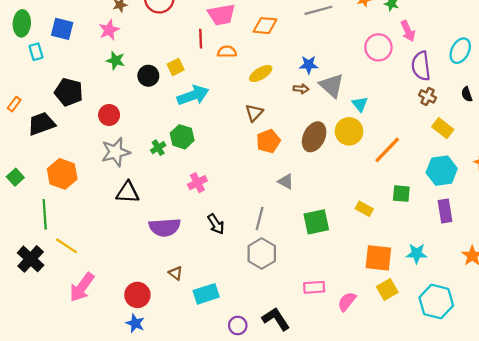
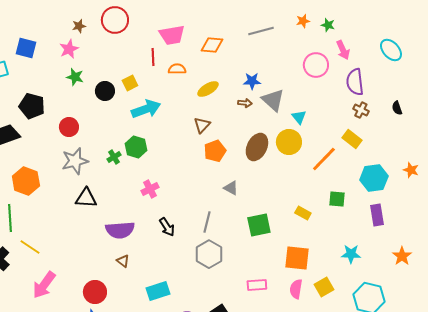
cyan ellipse: (460, 51) -> (391, 50), moved, turned -70
yellow rectangle: (443, 128) -> (352, 139), moved
orange square: (378, 258) -> (297, 258), moved
brown triangle: (176, 273) -> (123, 261), moved
pink semicircle: (347, 301) -> (296, 289), moved, turned -30

